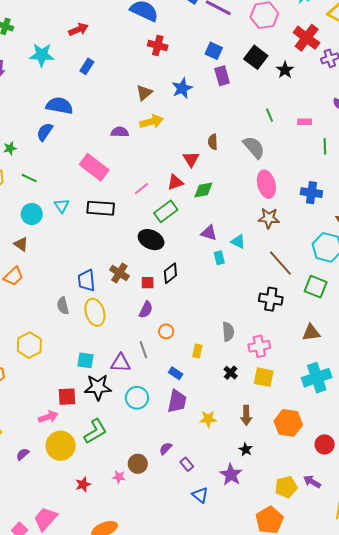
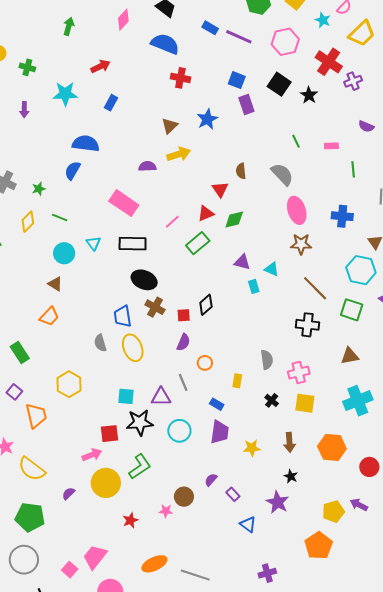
black ellipse: (151, 240) -> (144, 280), moved

